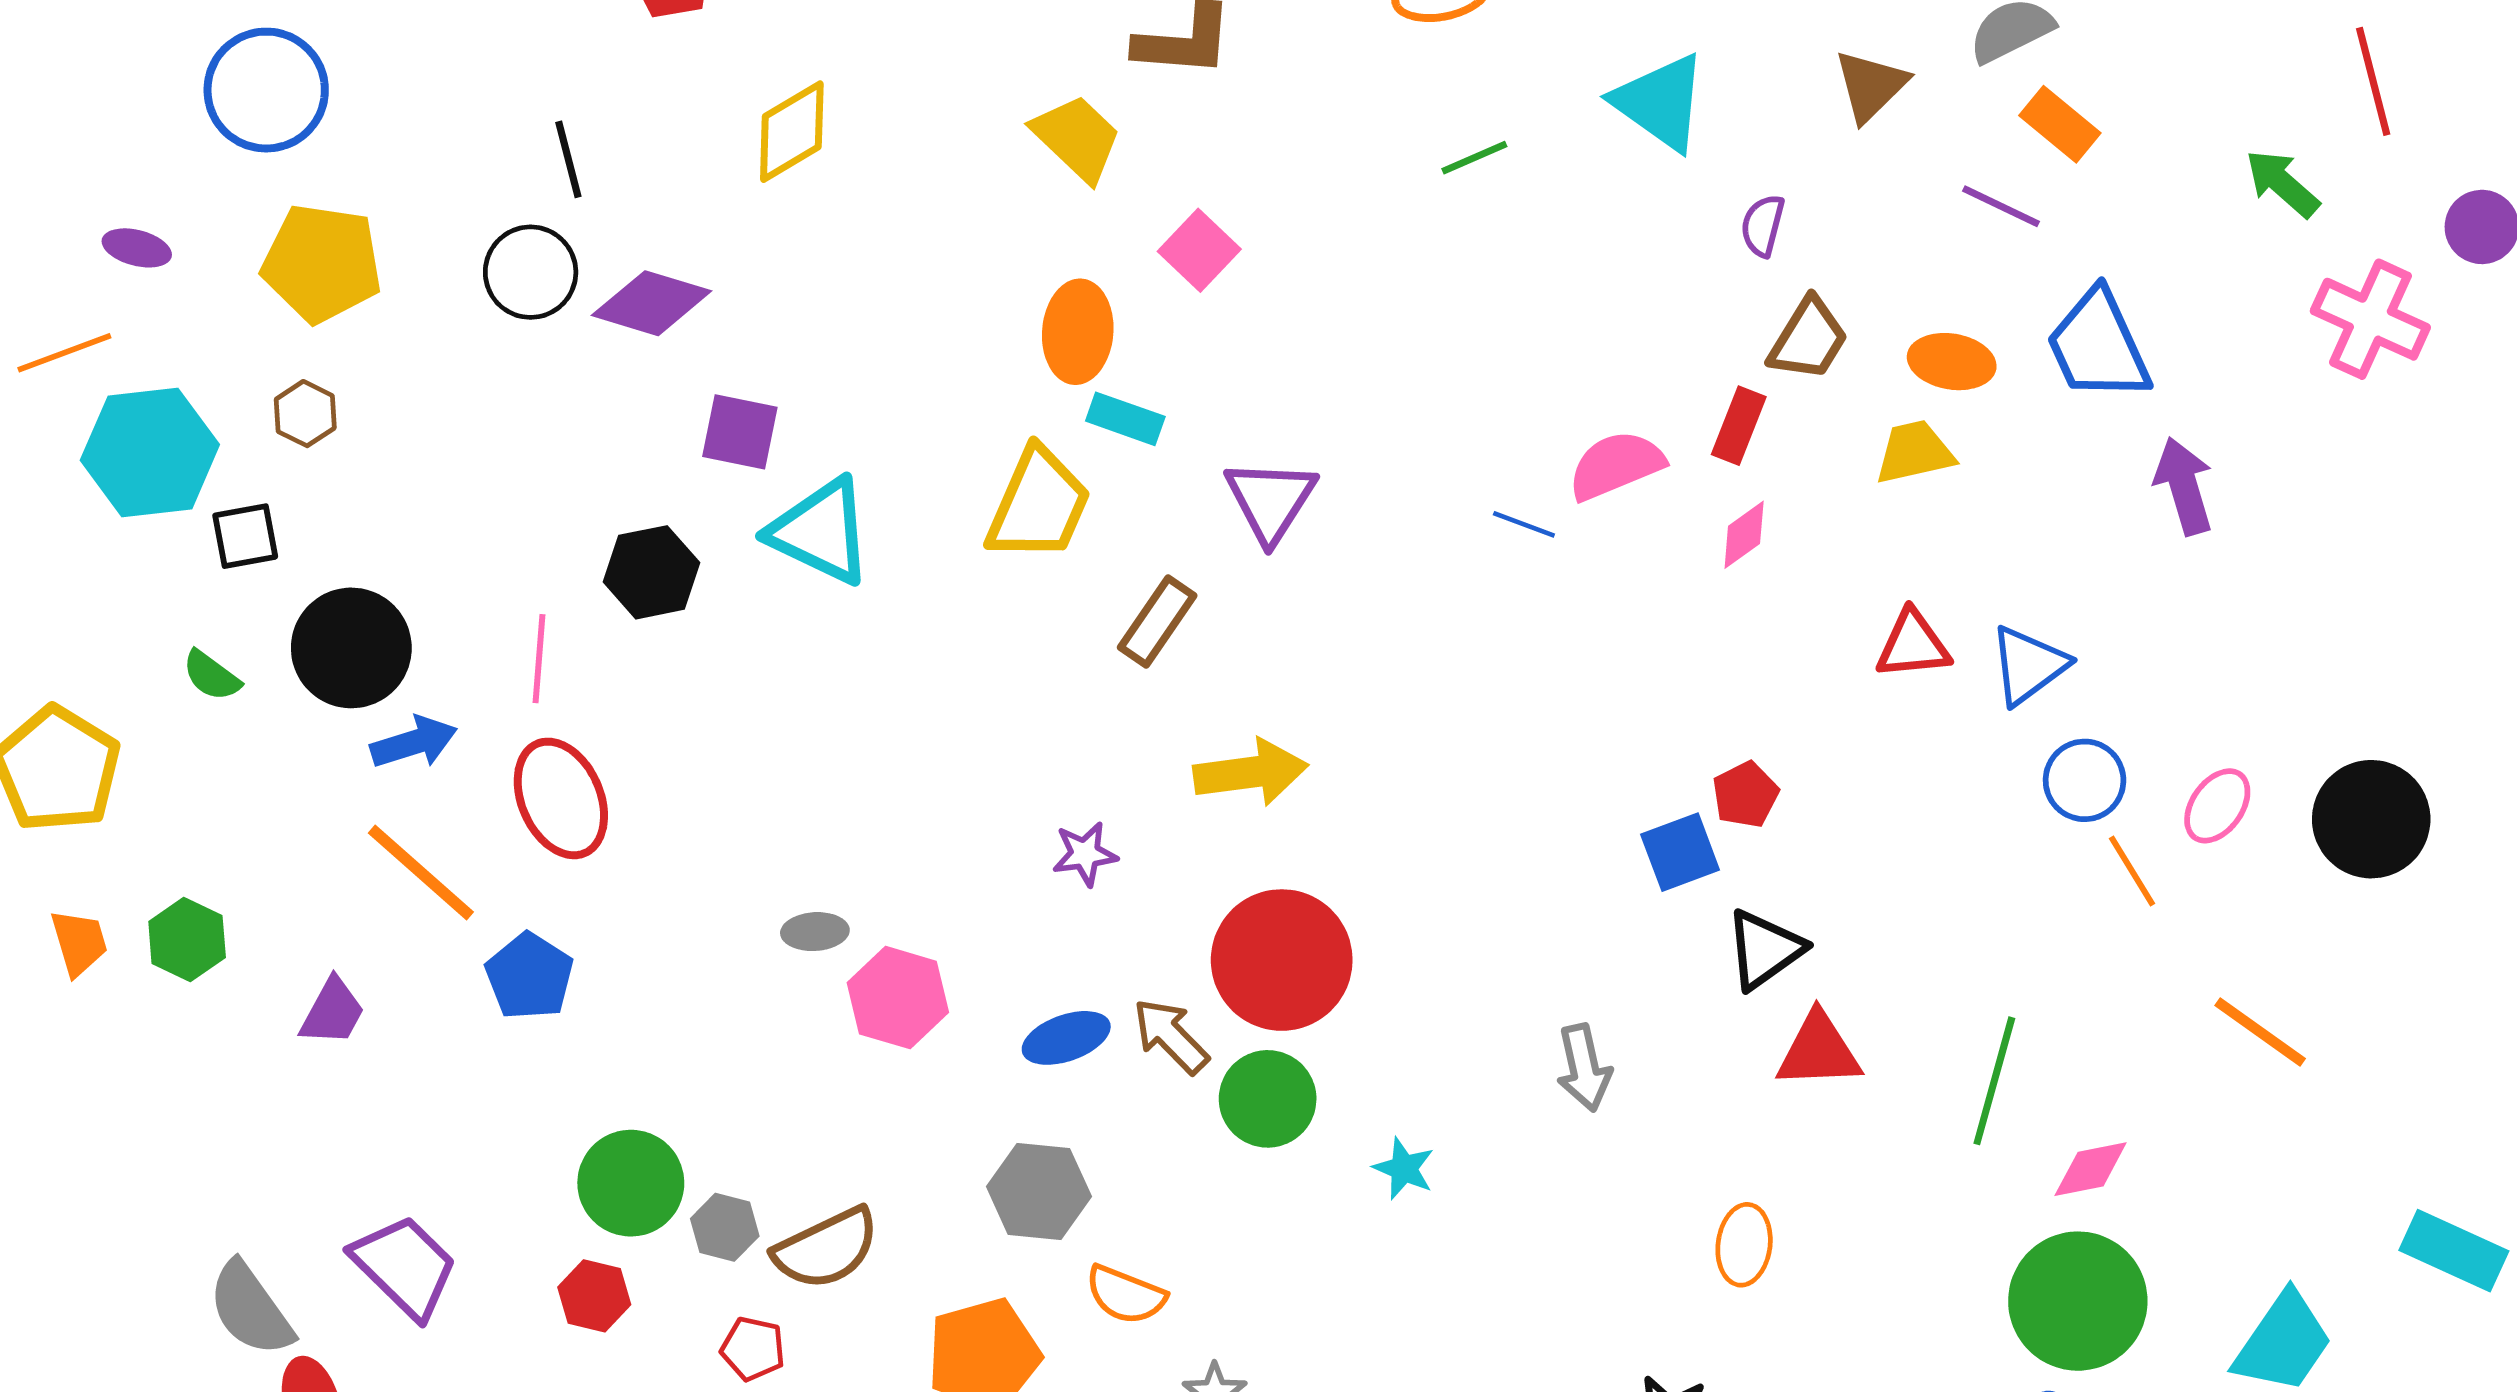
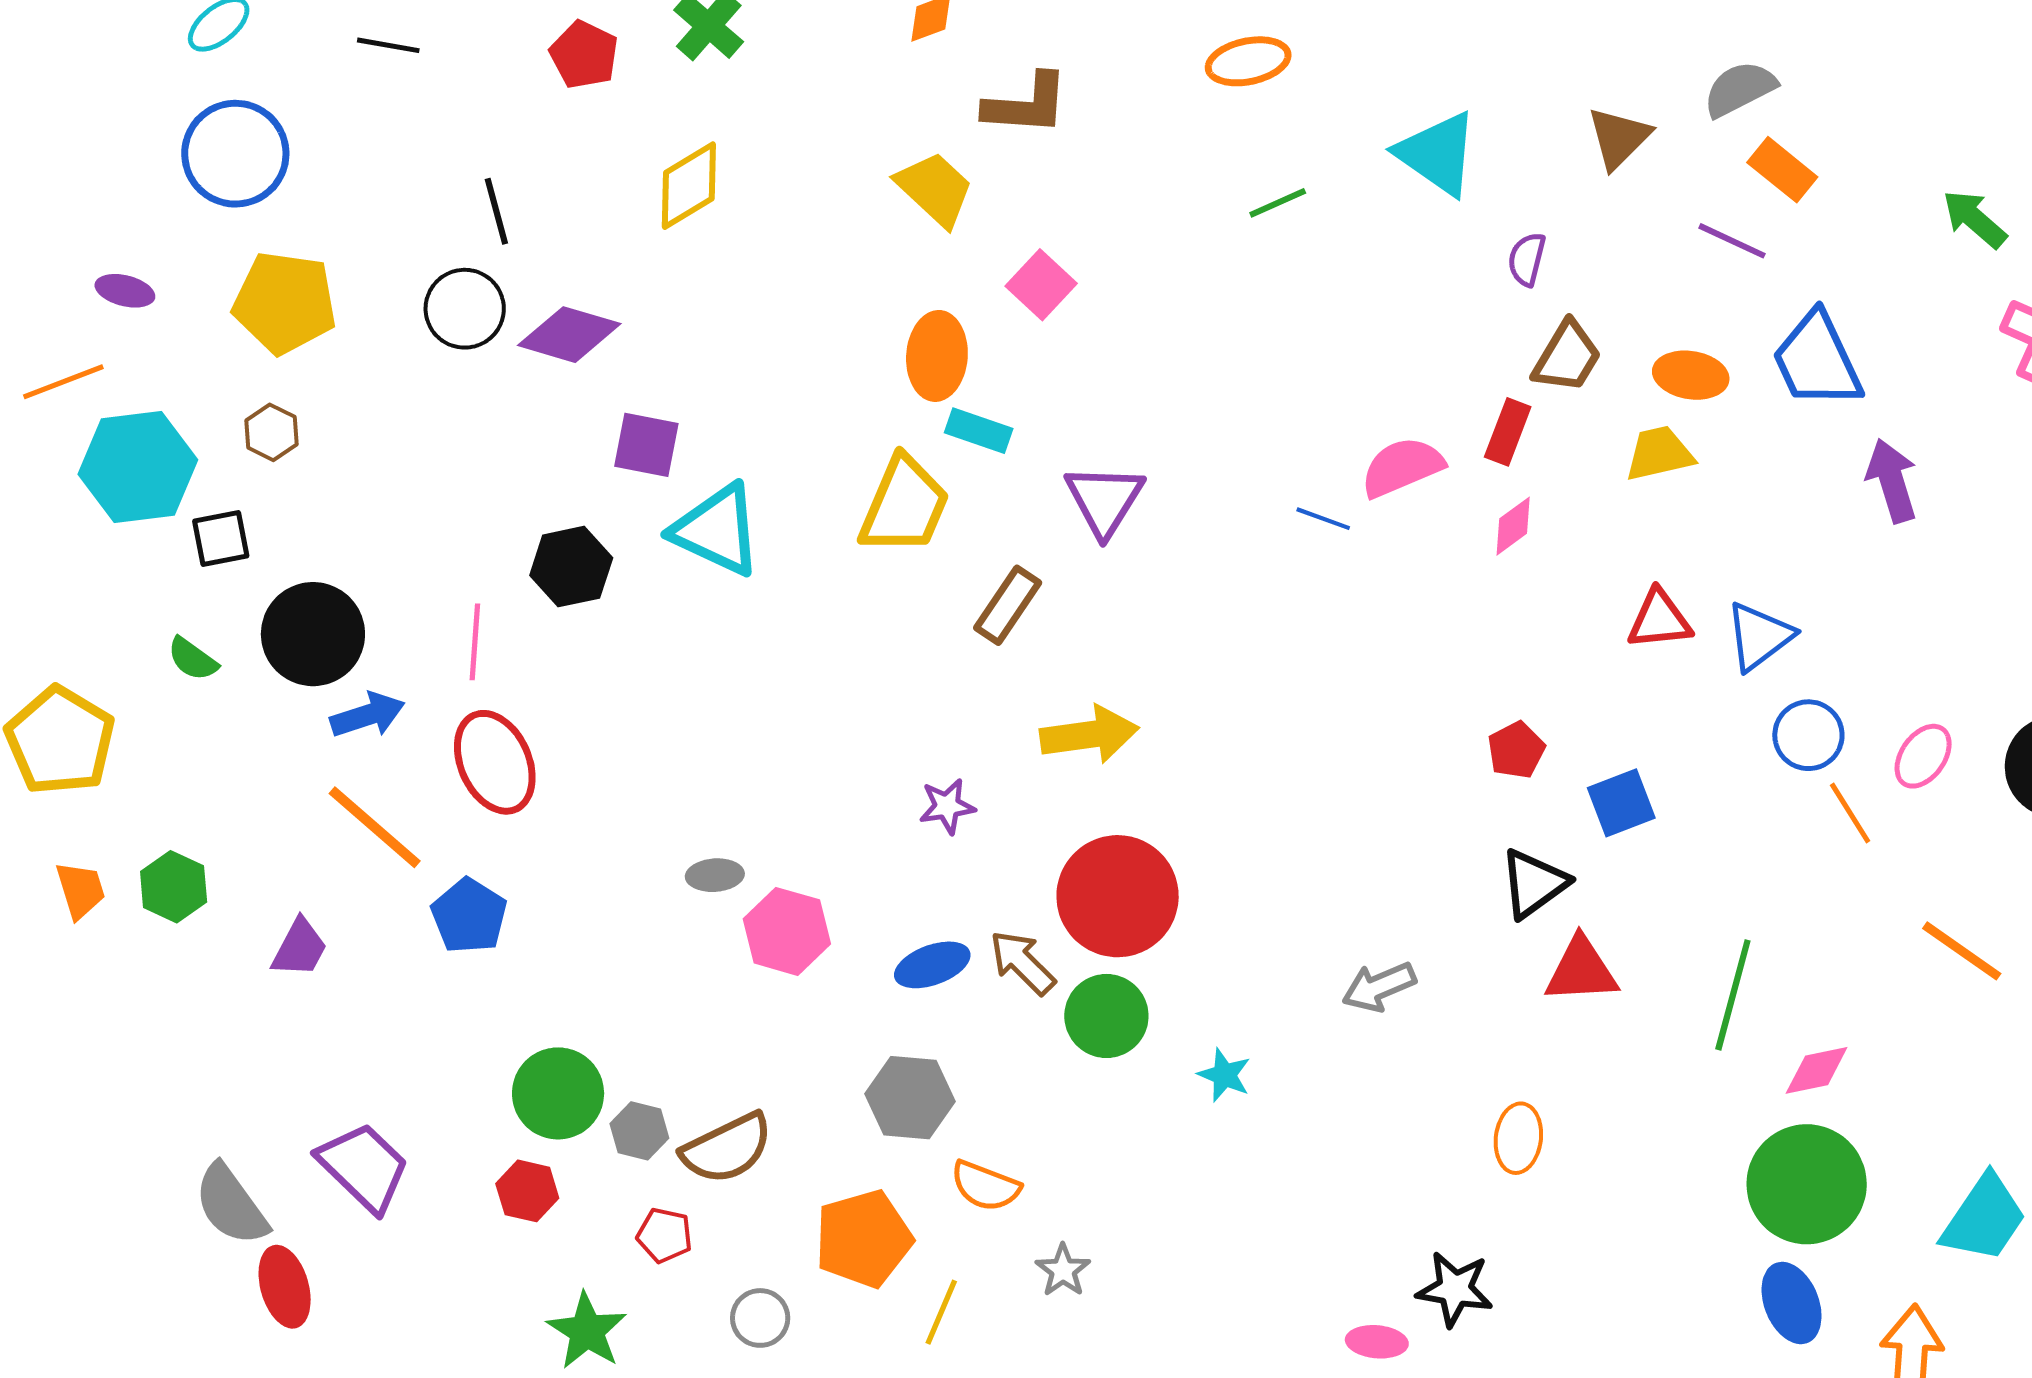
blue square: (1680, 852) -> (1621, 803), moved
gray arrow: (1584, 1068) -> (1379, 987), turned 80

